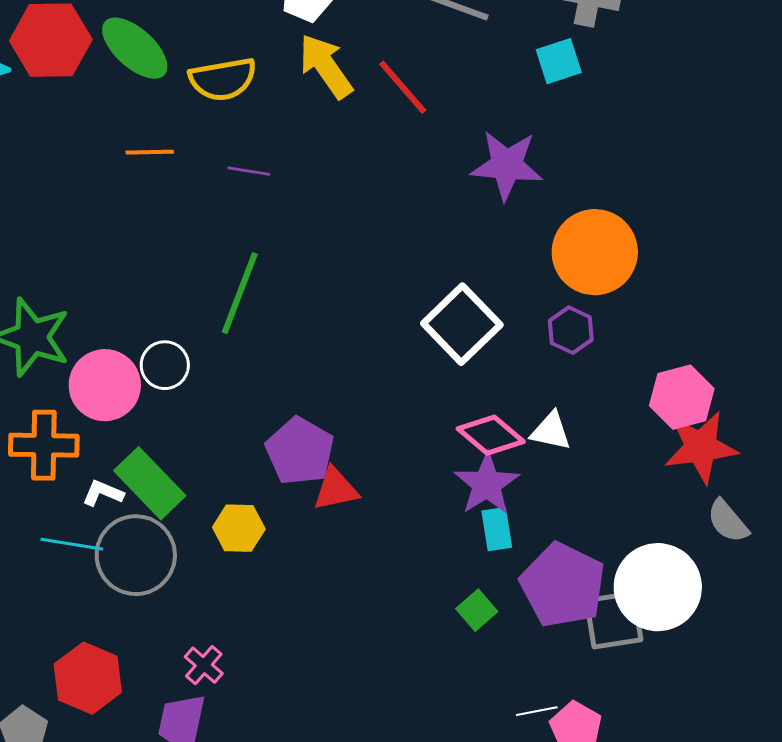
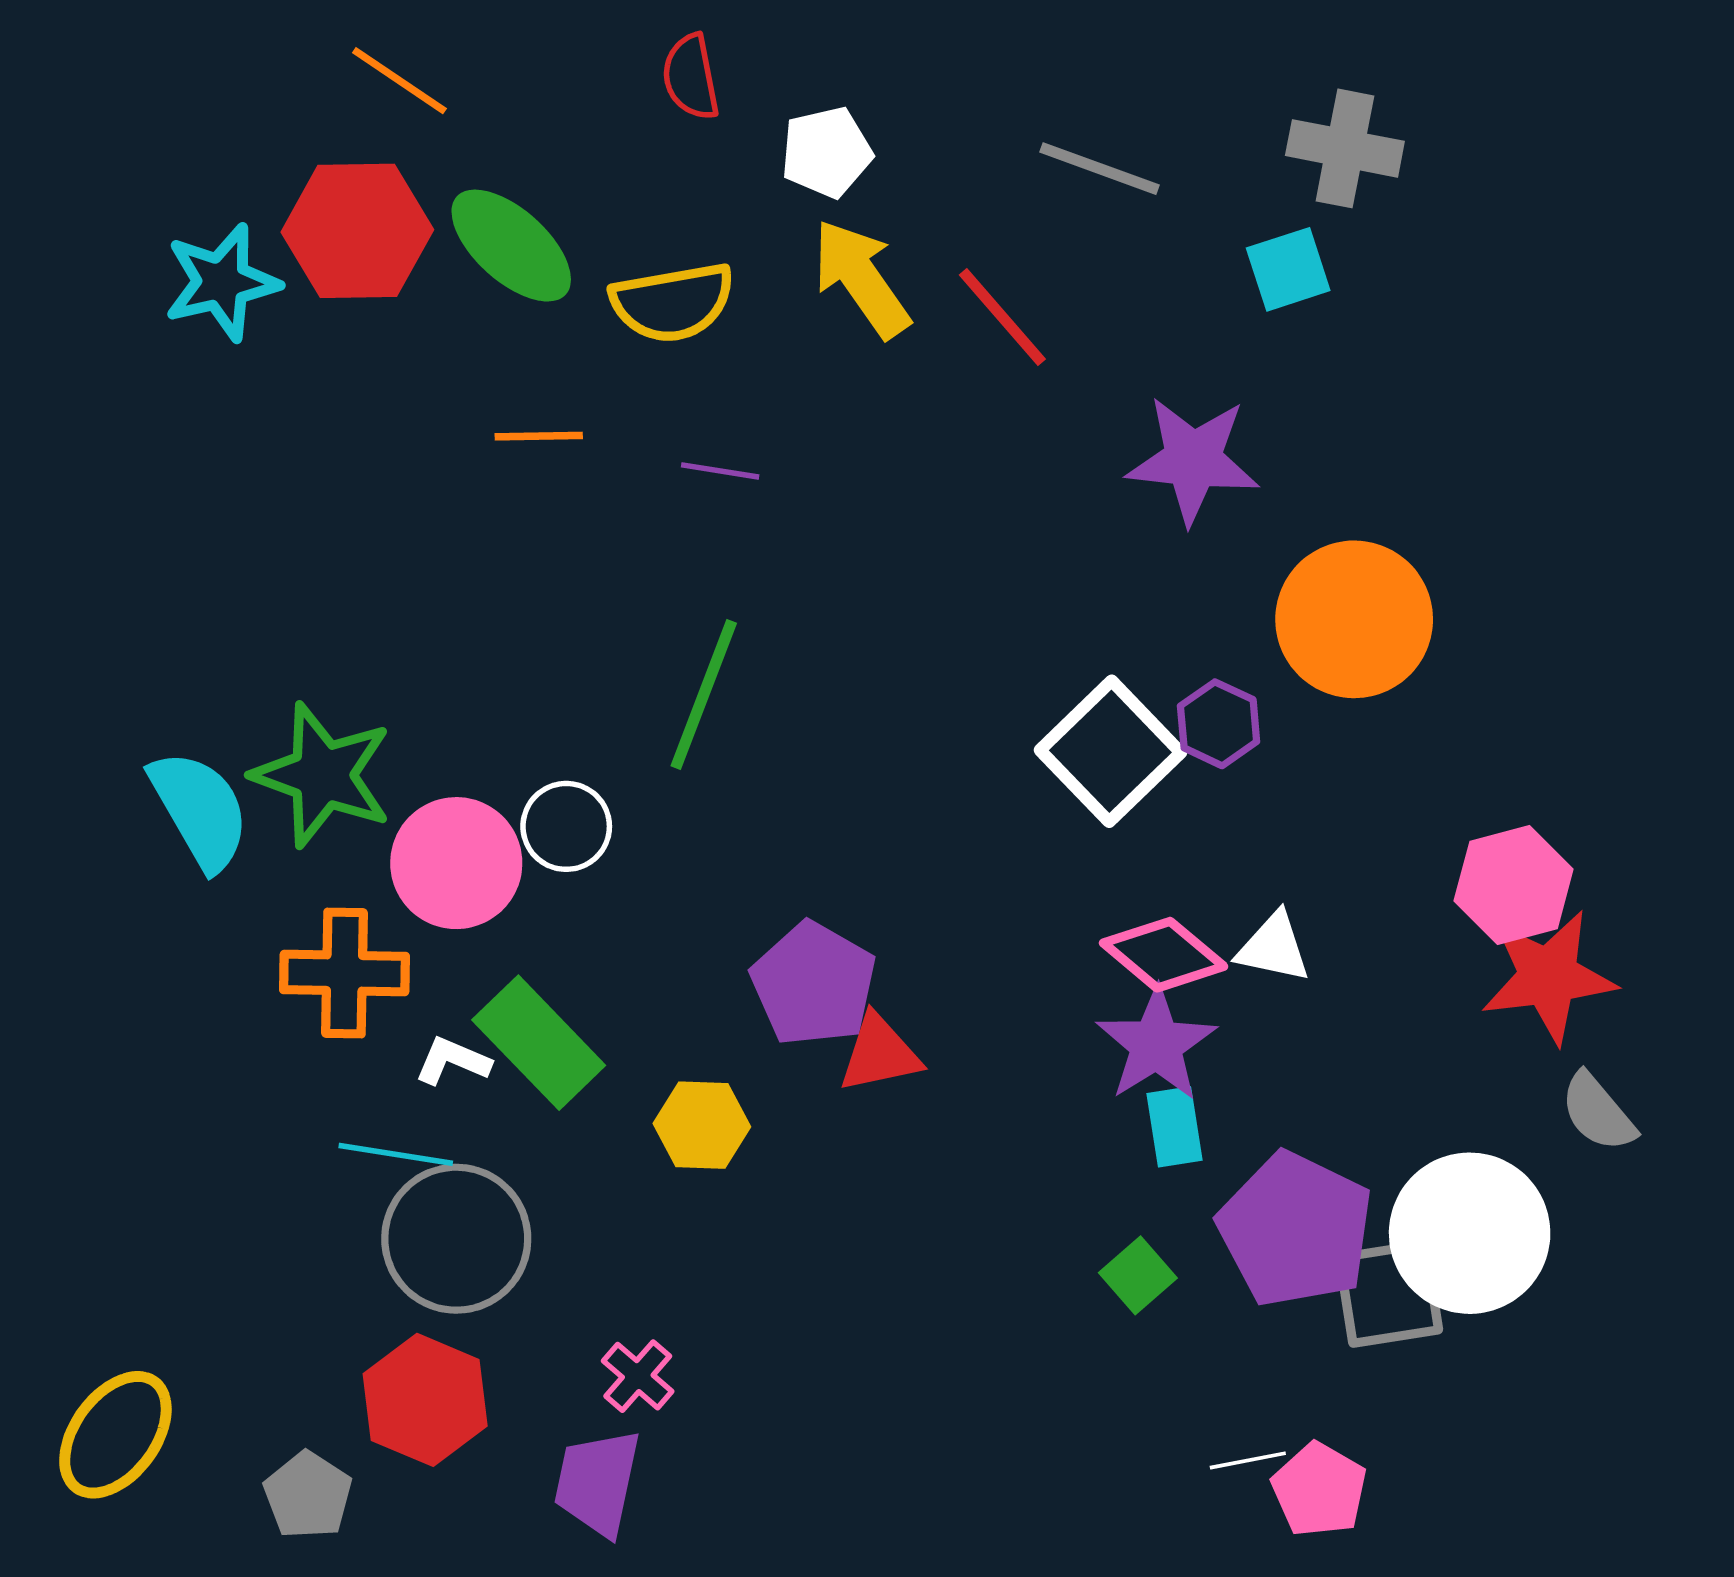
purple hexagon: (571, 330) -> (1219, 724), moved
gray circle: (136, 555) -> (456, 1239), moved

